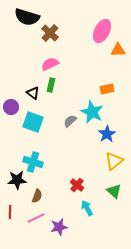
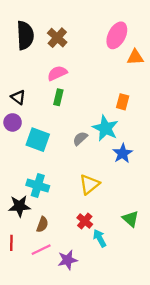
black semicircle: (27, 17) -> (25, 35), moved, turned -110
orange rectangle: (107, 89) -> (123, 102), turned -64
black triangle: (33, 93) -> (18, 97), moved
yellow triangle: (114, 161) -> (89, 184), moved
red cross: (77, 185) -> (85, 221), moved

